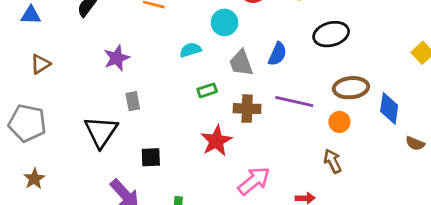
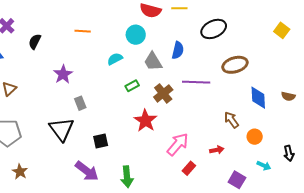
blue diamond: (389, 108) -> (258, 98), moved
brown cross: (247, 109) -> (163, 93), turned -30
orange circle: (339, 122) -> (255, 137), moved

